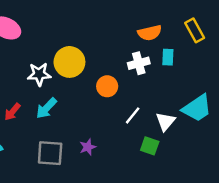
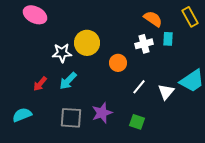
orange semicircle: (150, 33) -> (153, 19), turned -132
green square: (150, 146) -> (137, 122), moved
purple star: (88, 147) -> (102, 113), size x1.5

